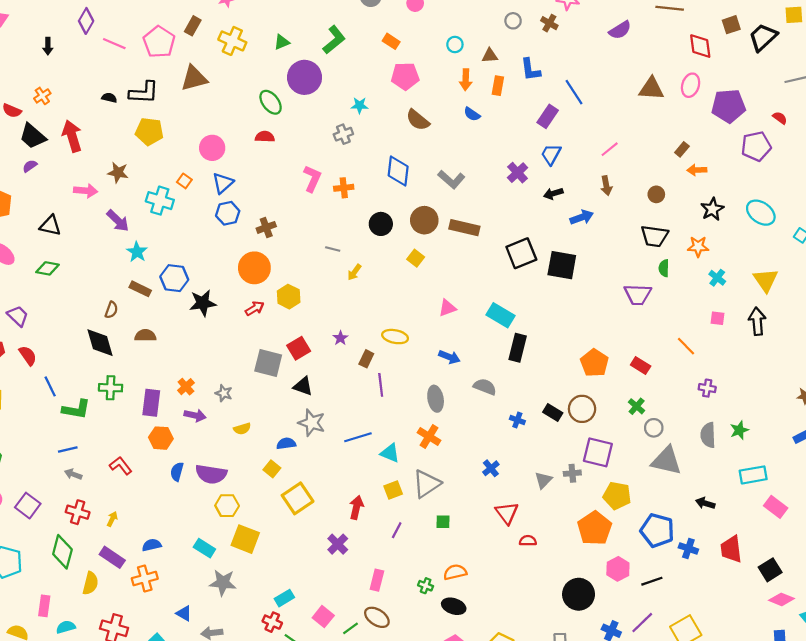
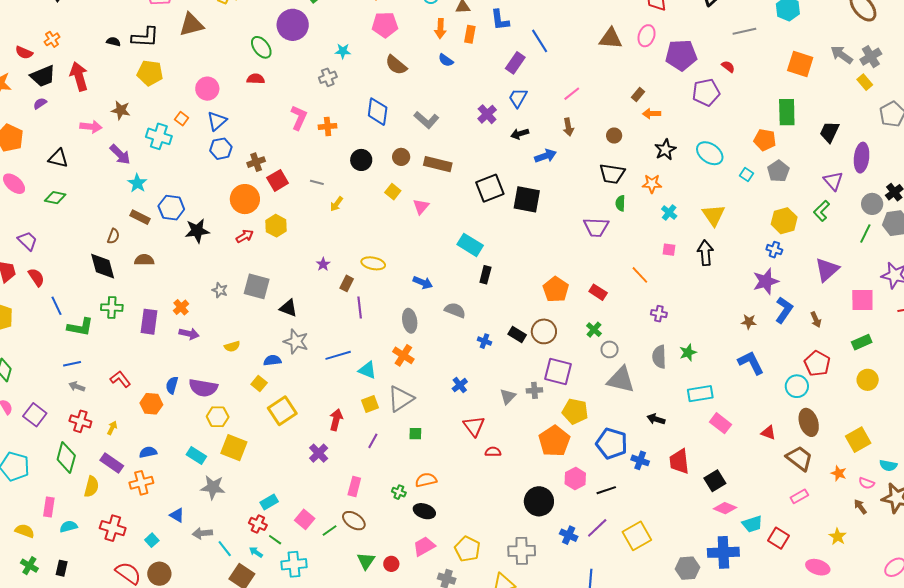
black trapezoid: (33, 136) -> (43, 76), turned -64
brown circle: (424, 220) -> (401, 157), size x0.7
pink triangle: (447, 308) -> (421, 207), moved, turned -30
red square: (299, 348) -> (278, 180), moved
black rectangle: (518, 348) -> (485, 275), size x0.7
gray star: (224, 393) -> (220, 290), moved
orange hexagon: (161, 438) -> (151, 404), moved

